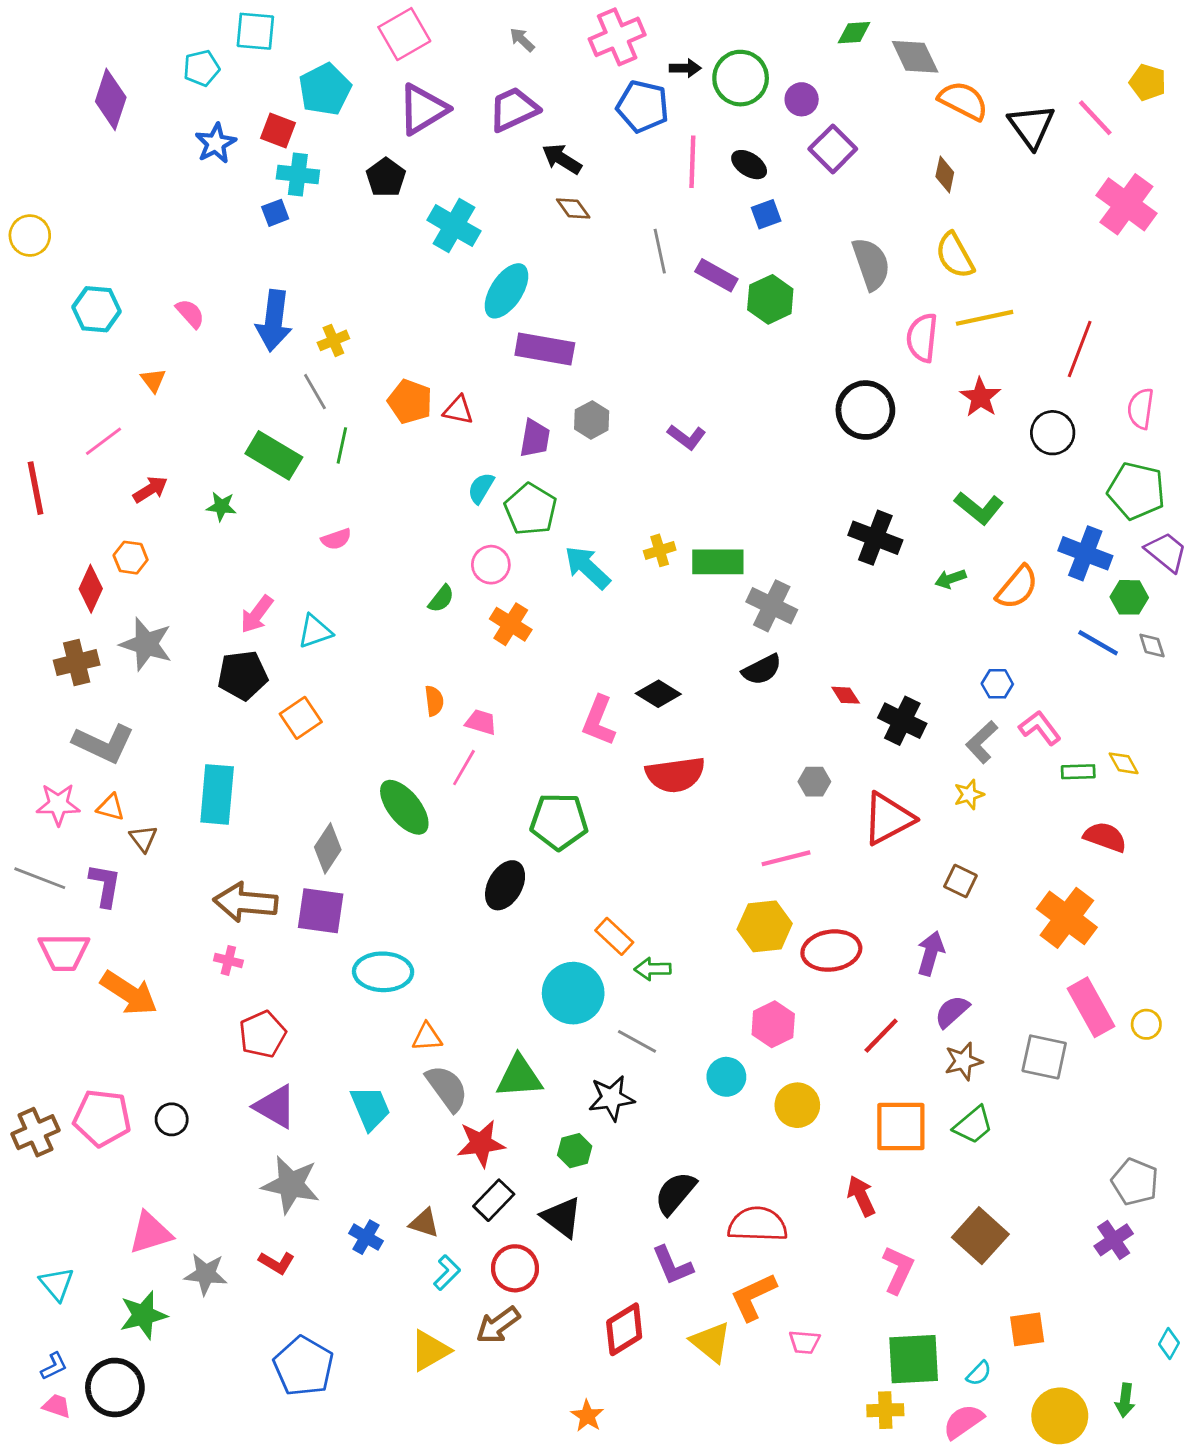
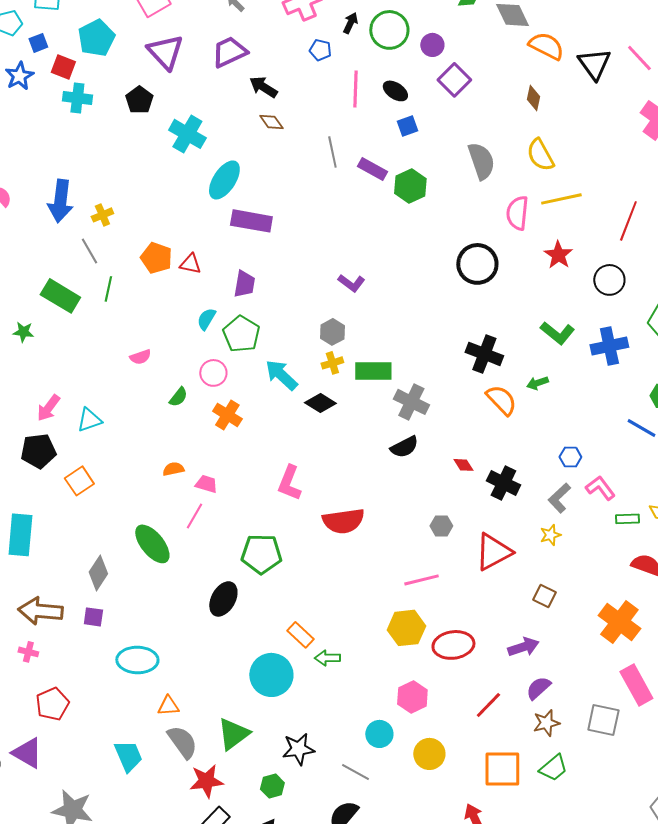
black arrow: (685, 68) -> (350, 23), turned -65
blue pentagon: (643, 106) -> (320, 50), size x0.6
purple triangle: (423, 109) -> (165, 52), turned -42
blue square: (275, 213) -> (38, 43), moved
gray hexagon: (592, 420) -> (332, 332), moved
pink semicircle: (336, 539) -> (140, 357), moved
blue cross: (1085, 553) -> (609, 346), moved, turned -33
orange semicircle: (1017, 587) -> (501, 400), moved, turned -84
black diamond: (658, 694) -> (320, 403), moved
orange semicircle: (434, 701) -> (173, 469), turned -95
purple square: (321, 911) -> (93, 617), size x0.6
purple arrow: (931, 953) -> (523, 647), turned 56
gray line: (637, 1041) -> (355, 772), moved
green triangle: (519, 1077) -> (233, 734), turned -33
purple triangle: (275, 1107) -> (27, 753), moved

